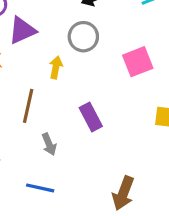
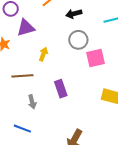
gray circle: (83, 37) -> (78, 40), moved
brown line: (28, 106) -> (22, 76), turned 65

